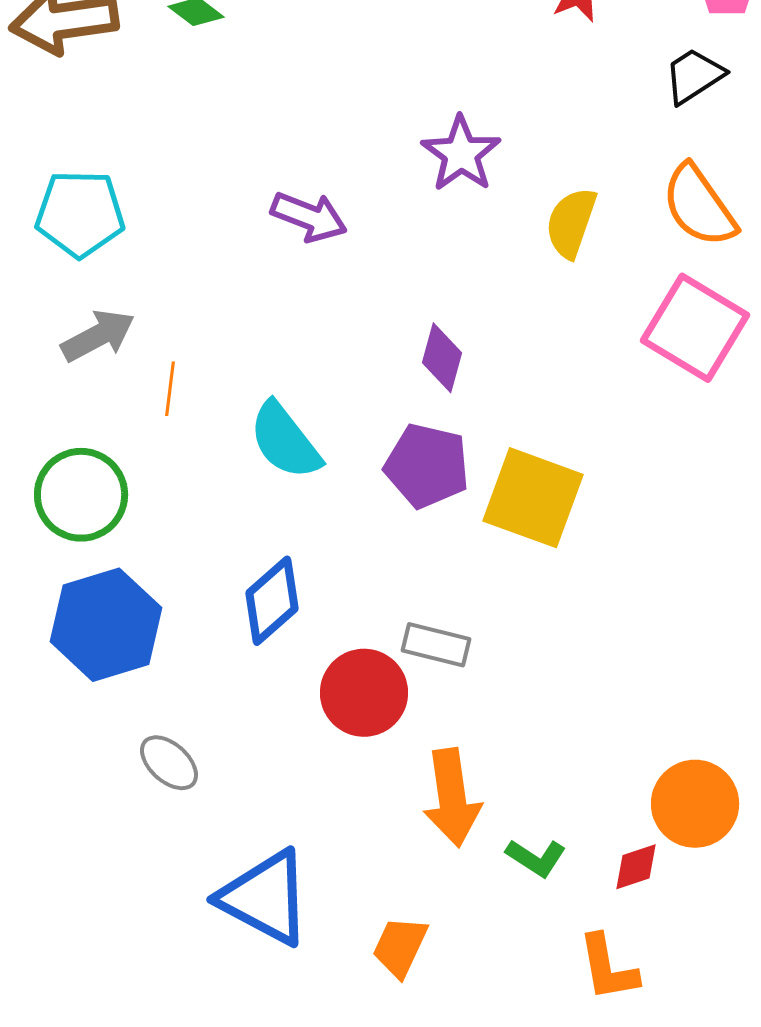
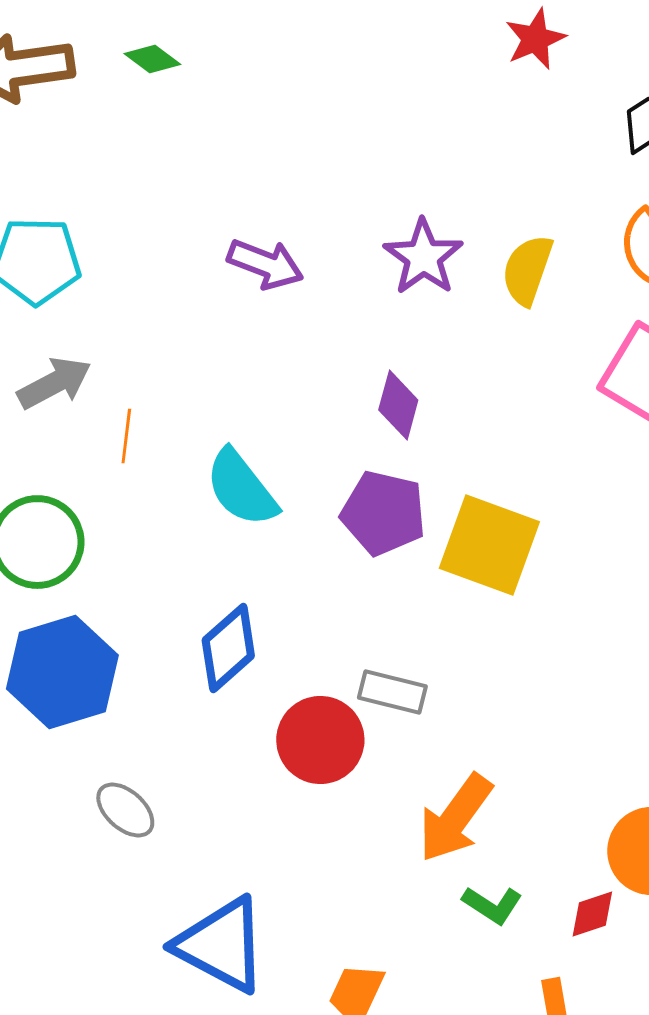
purple star: (461, 154) -> (423, 257), moved
orange arrow: (452, 798) -> (455, 818), moved, turned 44

